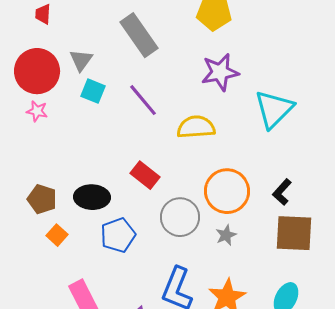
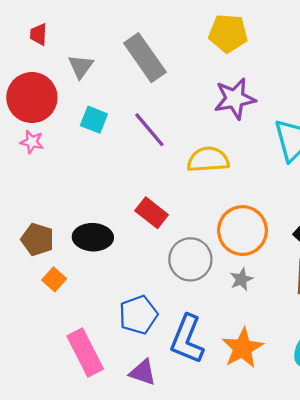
gray triangle: (81, 60) -> (81, 67), moved
blue pentagon: (118, 235) -> (138, 315), moved

